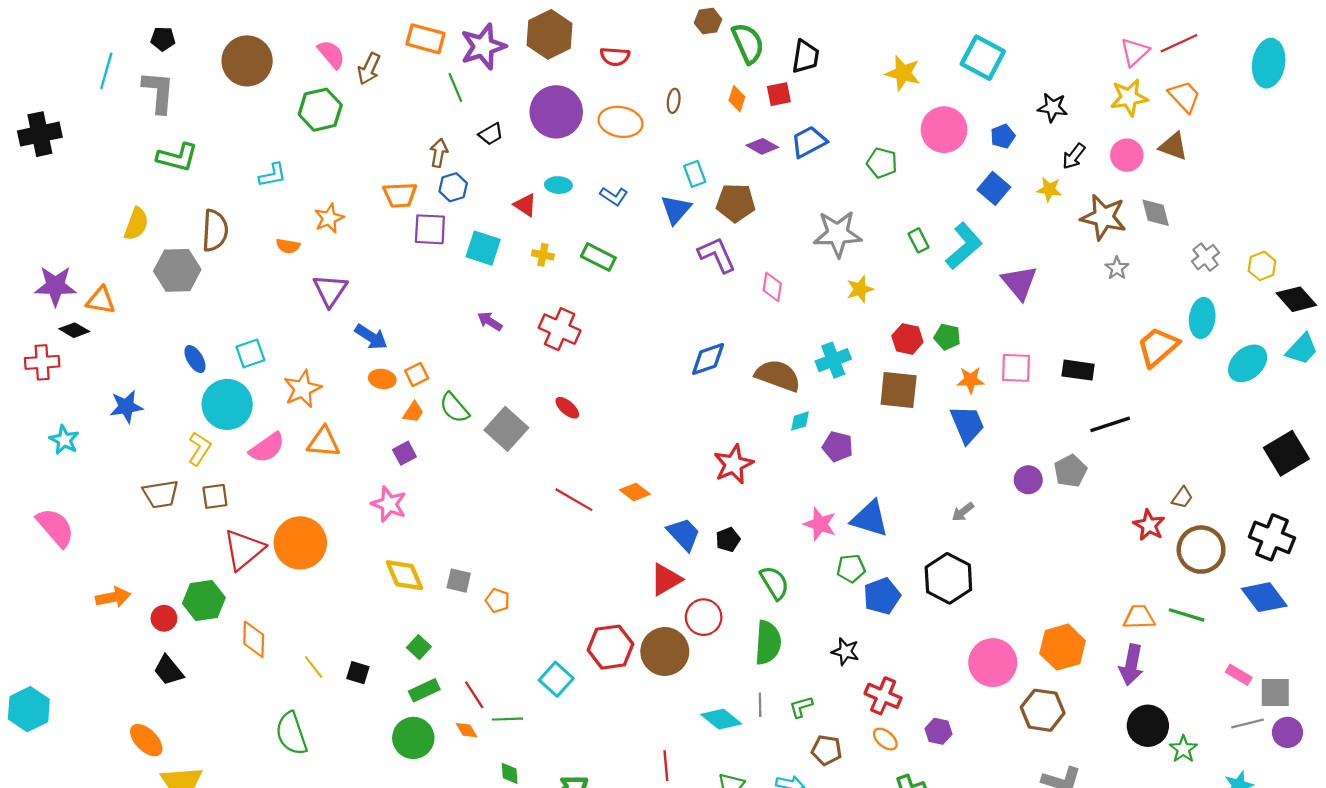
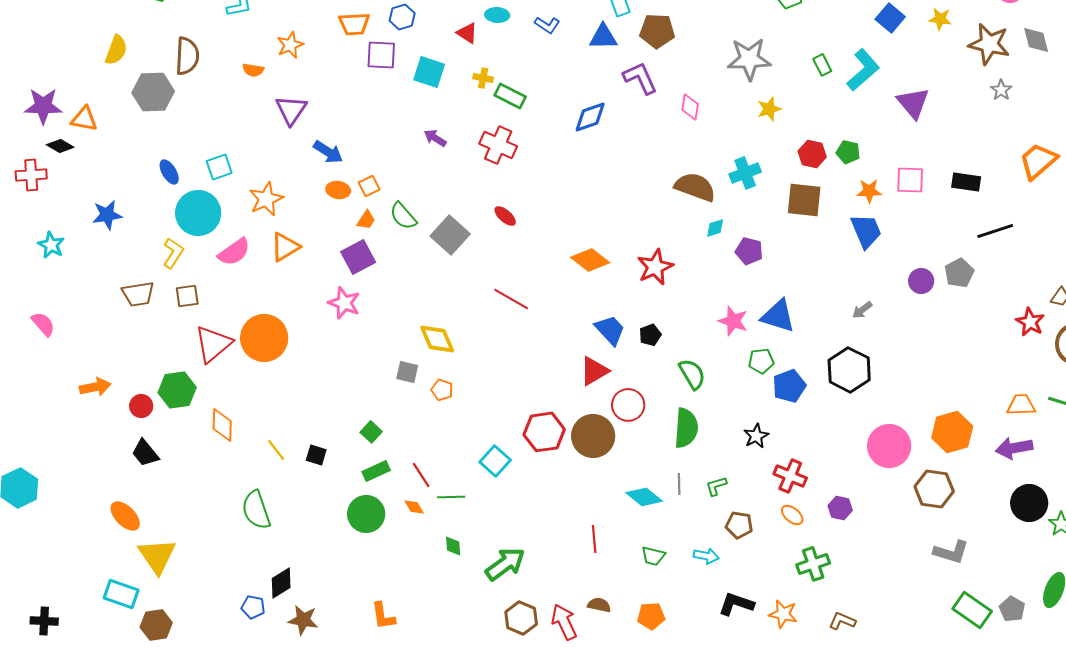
blue triangle: (676, 209) -> (603, 37), turned 48
green rectangle: (598, 257) -> (510, 96), moved
blue diamond: (708, 359) -> (590, 117), moved
orange triangle: (324, 442) -> (285, 247), turned -36
purple square: (404, 453) -> (358, 257), size x1.6
orange diamond: (635, 492) -> (590, 260), moved, size x1.4
pink semicircle: (55, 527) -> (43, 324), size x0.7
yellow diamond: (404, 575) -> (437, 339), moved
black star: (845, 651) -> (756, 436), turned 30
purple arrow: (1131, 665) -> (1014, 448), turned 69

